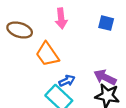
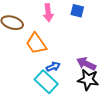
blue square: (106, 23) -> (77, 11), moved

